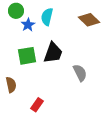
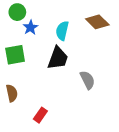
cyan semicircle: (47, 17) -> (62, 31), moved
green square: (27, 56) -> (15, 55), moved

